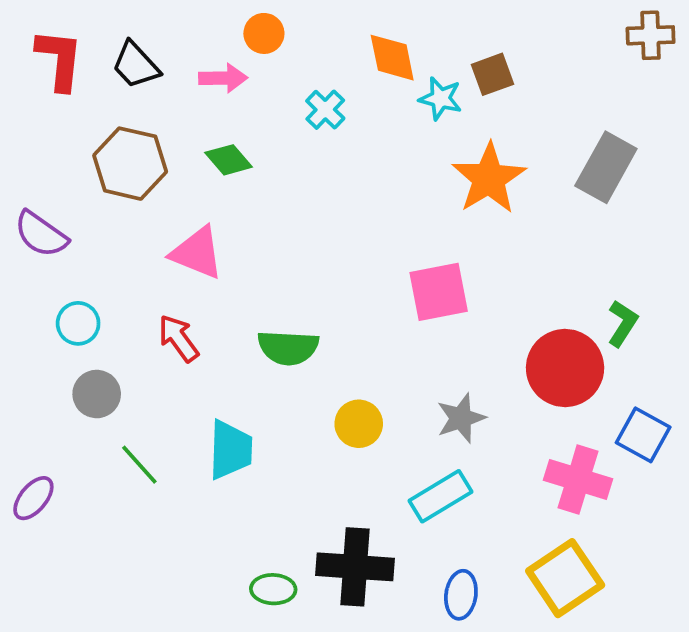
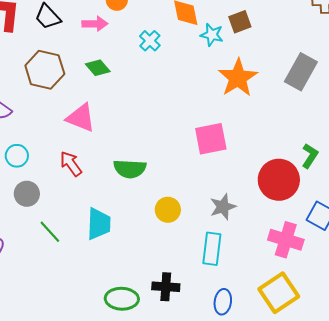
cyan rectangle: (440, 496) -> (212, 249), turned -52
black cross: (355, 567) -> (166, 287), size x0.7
green ellipse: (273, 589) -> (122, 299), size x1.4

